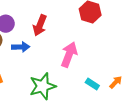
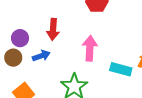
cyan rectangle: (92, 84) -> (121, 69), size x1.5

